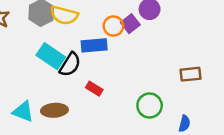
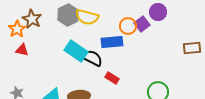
black semicircle: (70, 65) -> (92, 58), turned -95
brown rectangle: (190, 74) -> (192, 48), moved

